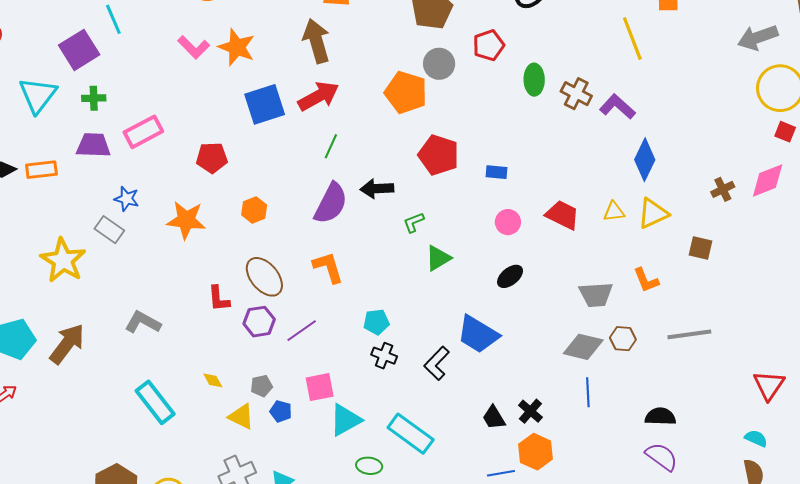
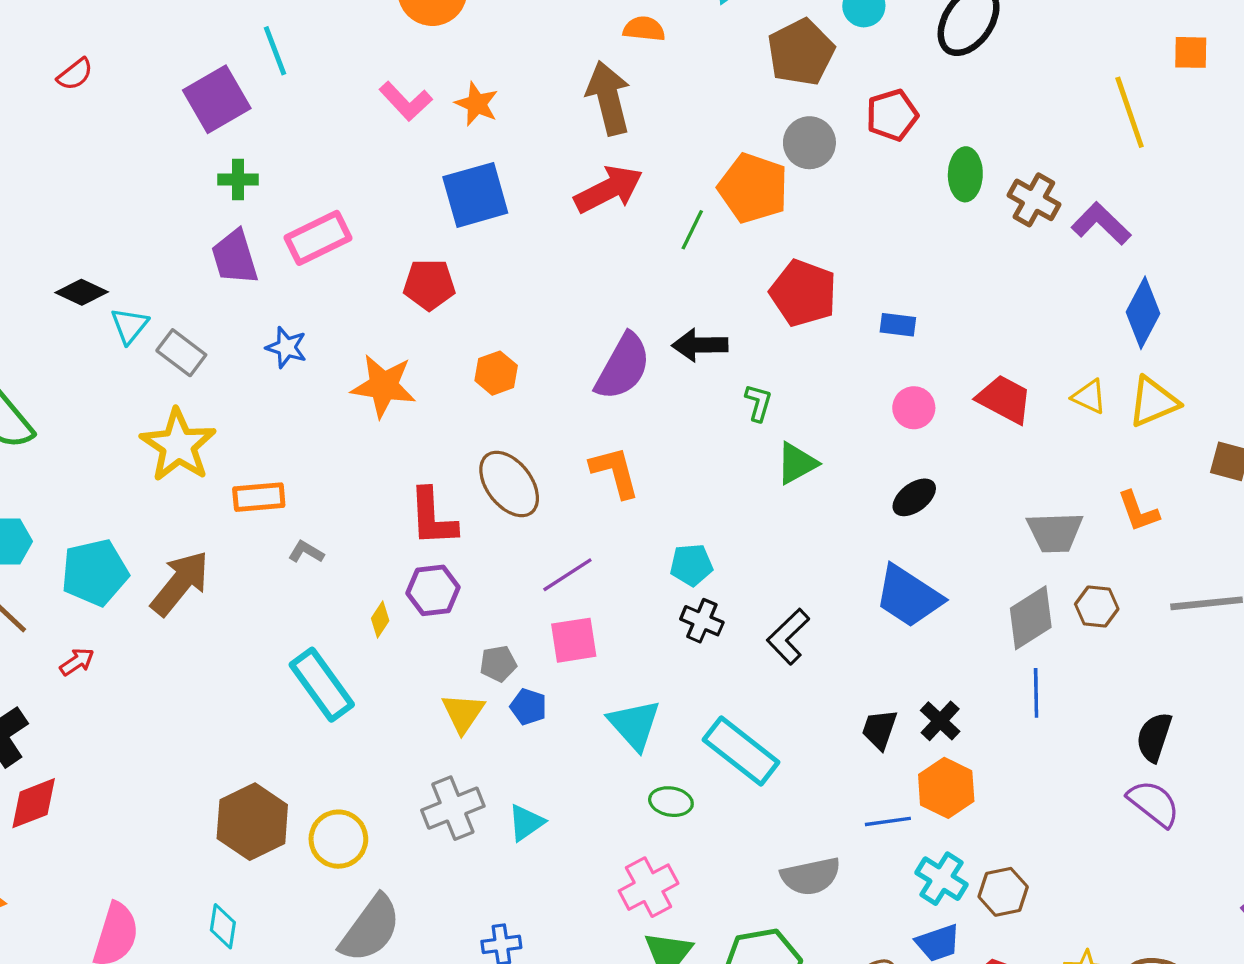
orange star: (237, 47) -> (477, 104), size x0.7
cyan triangle: (38, 95) -> (129, 326), moved, size x0.6
blue square: (265, 104) -> (475, 195), moved
purple trapezoid: (93, 145) -> (235, 257), turned -111
green line: (331, 146) -> (692, 230), moved
orange rectangle: (41, 170) -> (259, 497), moved
yellow triangle: (614, 212) -> (1089, 397), turned 30
green L-shape: (414, 222) -> (758, 403), turned 125
gray rectangle: (109, 230) -> (181, 353), moved
red L-shape: (219, 299) -> (433, 517), size x1.4
gray L-shape: (143, 322) -> (306, 552), size x0.6
purple hexagon: (259, 322) -> (433, 590), moved
blue trapezoid: (478, 334) -> (909, 596), moved
gray diamond: (583, 347) -> (1031, 618), turned -48
yellow diamond: (213, 380) -> (380, 620), moved, turned 60
pink square: (320, 387) -> (574, 640), moved
black semicircle: (660, 416) -> (1154, 737), turned -76
yellow triangle: (241, 417) -> (463, 713), turned 36
black trapezoid: (494, 418) -> (879, 729), turned 48
cyan triangle: (345, 420) -> (634, 725), turned -45

